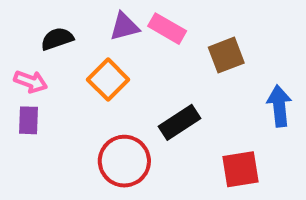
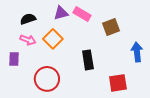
pink arrow: (31, 82) -> (28, 40), moved
black rectangle: (179, 122) -> (88, 60), turned -66
red circle: (124, 161) -> (47, 79), moved

